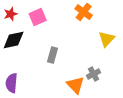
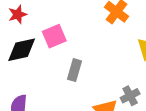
pink square: (38, 17) -> (54, 36), moved

